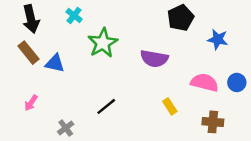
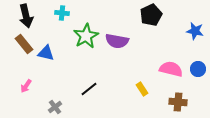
cyan cross: (74, 15) -> (62, 13), turned -32
blue star: (218, 39) -> (195, 31), moved
purple semicircle: (154, 59) -> (117, 41), moved

